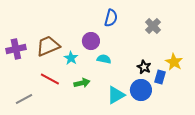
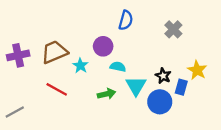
green arrow: (82, 83) -> (107, 94), moved
cyan triangle: (116, 95) -> (136, 86), moved, turned -30
gray line: (24, 99) -> (15, 112), moved

